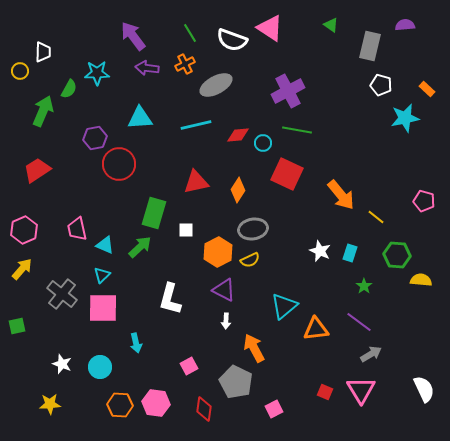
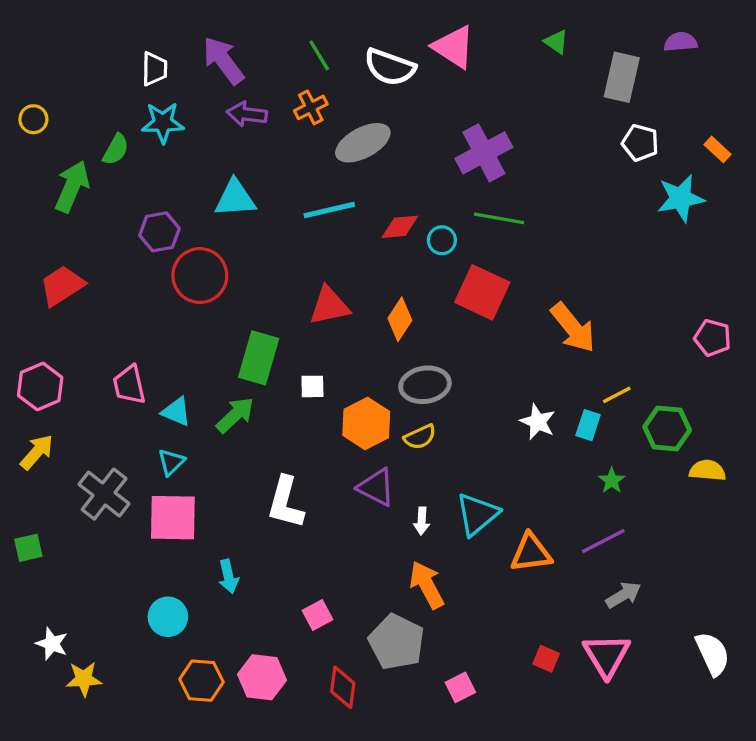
white trapezoid: (43, 52) -> (154, 69), moved
yellow line: (376, 217) -> (617, 395), moved, turned -66
white arrow: (226, 321) -> (422, 521), moved
purple line: (359, 322) -> (603, 541), turned -64
white star: (62, 364) -> (52, 644), moved

